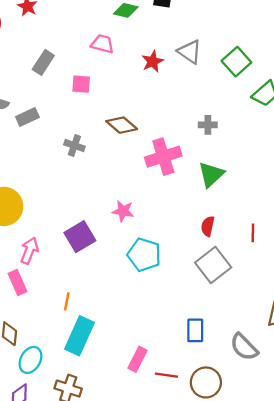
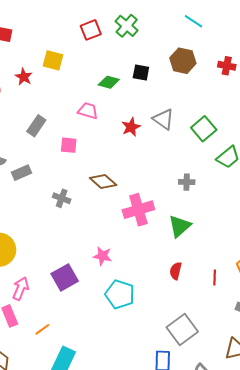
gray cross: (208, 125) -> (187, 182), moved
gray square: (213, 265) -> (182, 329), moved
orange line: (67, 301) -> (42, 329), moved, turned 42

